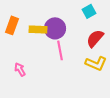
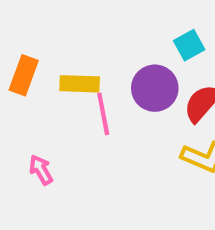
purple circle: (55, 28) -> (155, 88), moved
pink line: (60, 50) -> (103, 114), moved

